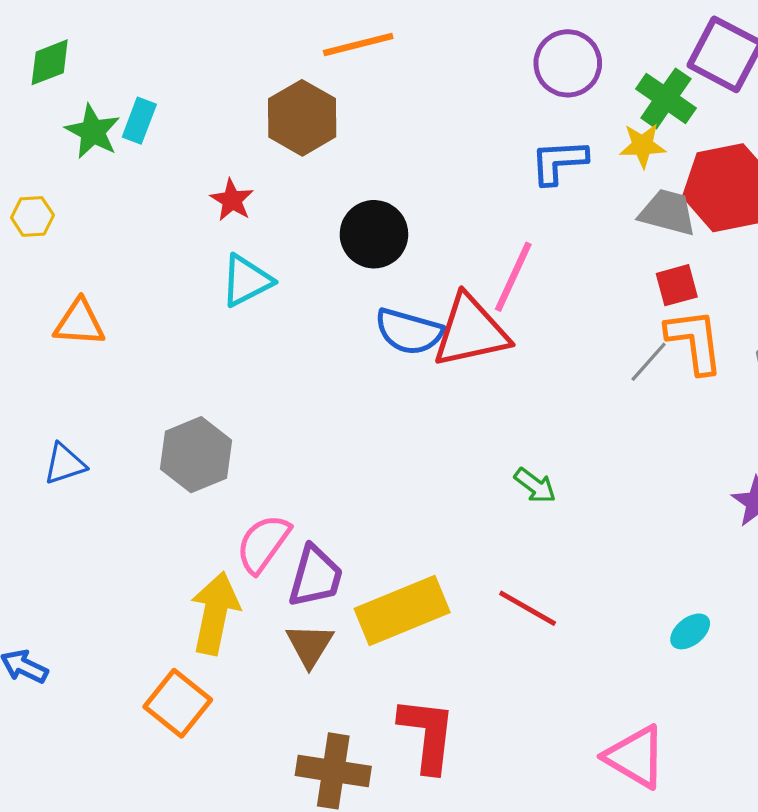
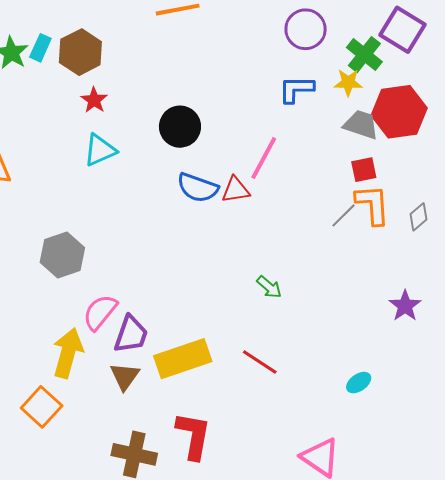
brown hexagon: (302, 118) -> (80, 52), moved
red triangle: (471, 331) -> (236, 190), size x0.6

